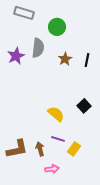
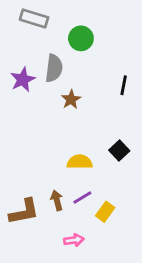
brown star: (65, 59) -> (71, 99), moved
yellow semicircle: (56, 114) -> (80, 162), turned -42
purple line: (58, 139) -> (82, 197), turned -48
brown arrow: (40, 149) -> (57, 200), moved

